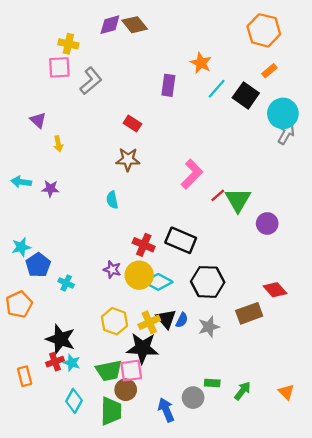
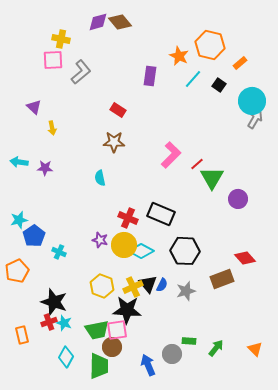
orange hexagon: (264, 30) -> (210, 45), moved
black square: (246, 95) -> (219, 85), size x0.6
red line: (218, 195) -> (197, 164), moved

